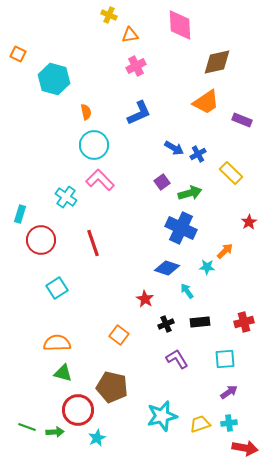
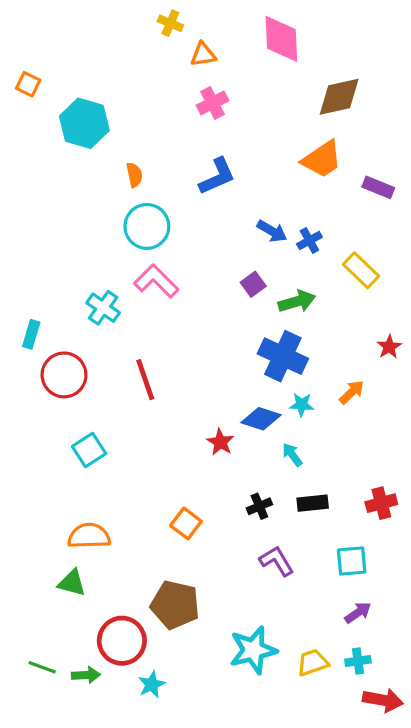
cyan star: (207, 267) -> (302, 405), moved
red star: (145, 299) -> (220, 442), moved
green triangle: (63, 373) -> (72, 583), moved

